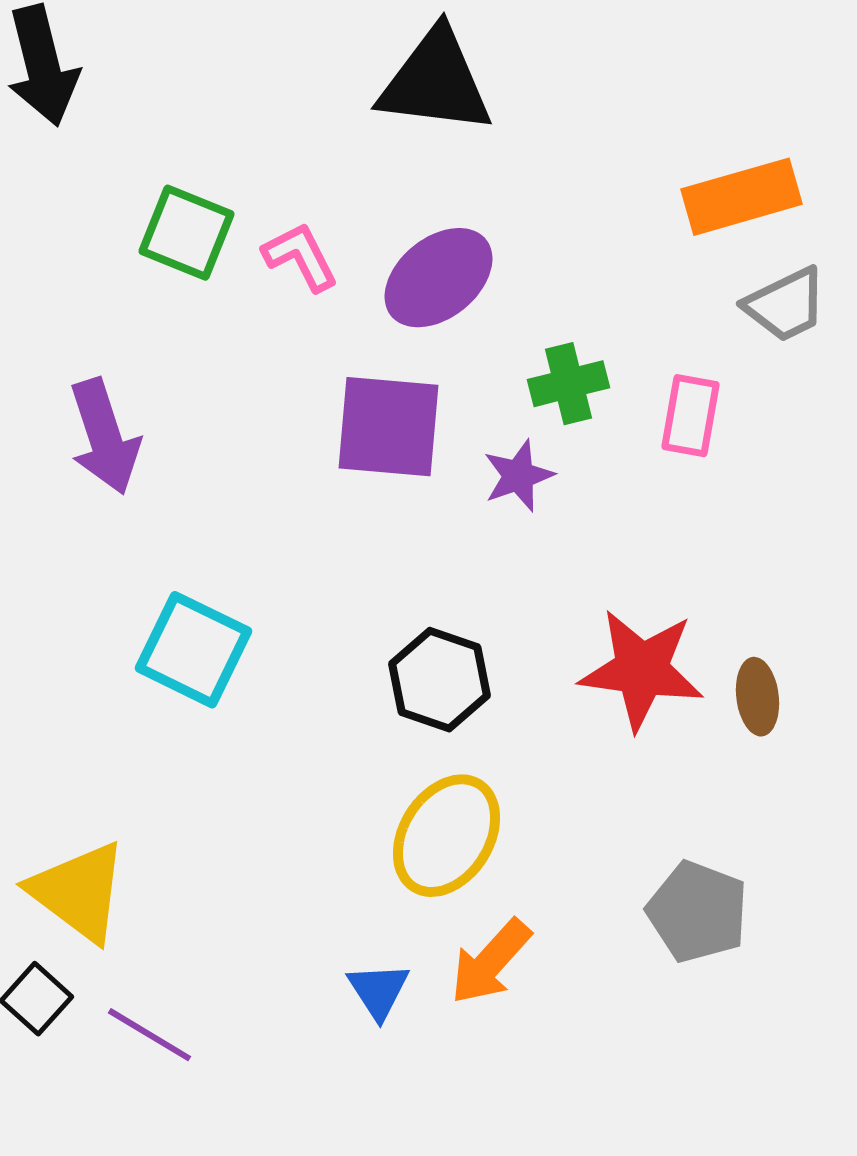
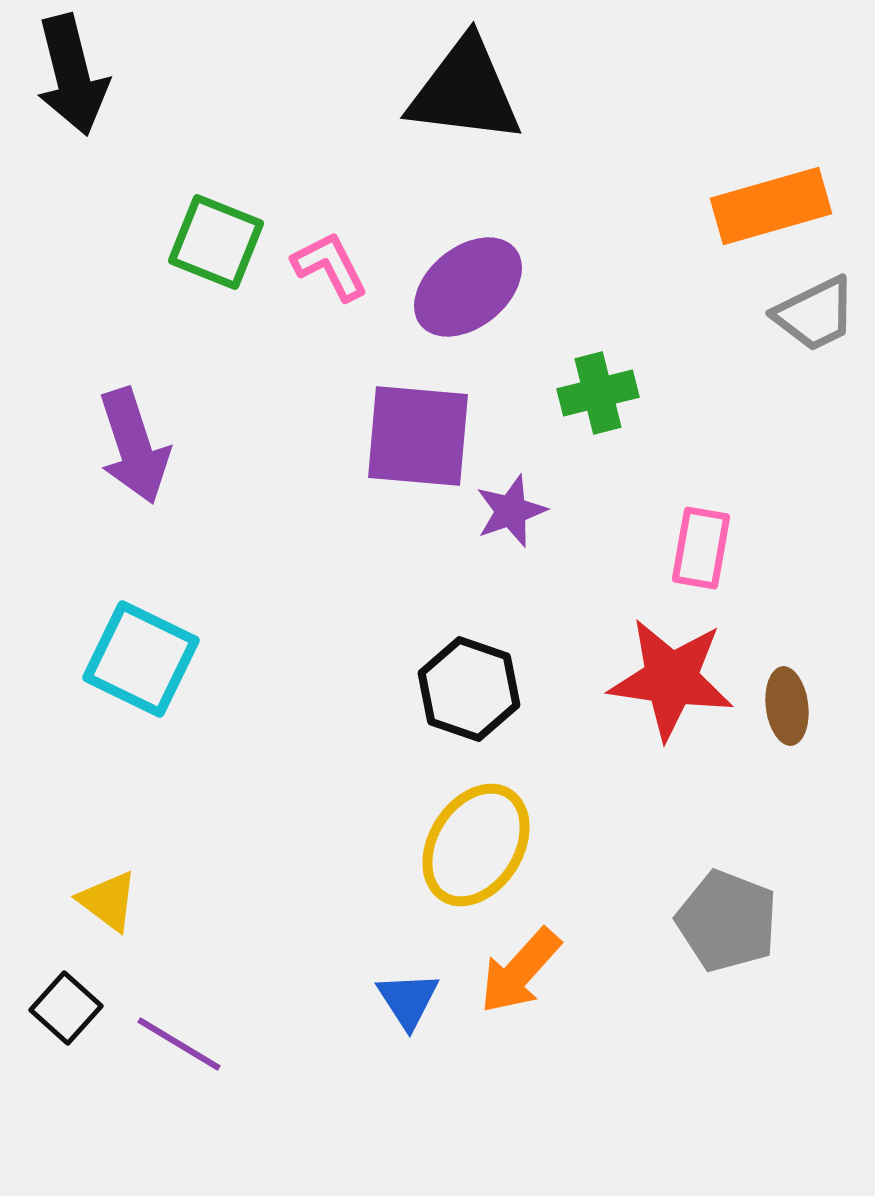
pink rectangle: (690, 416) -> (701, 548), moved
purple star: (518, 476) -> (511, 511), moved
cyan square: (194, 650) -> (141, 659), moved
yellow triangle: (78, 892) -> (108, 901), size x0.6

